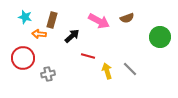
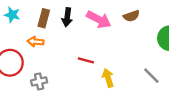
orange arrow: (39, 34) -> (36, 42), moved
black arrow: (72, 36) -> (67, 17), moved, turned 140
gray line: (130, 69) -> (151, 76), moved

